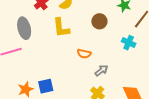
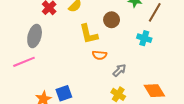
gray ellipse: (24, 28) -> (35, 36), turned 35
yellow L-shape: (61, 28) -> (89, 34), moved

